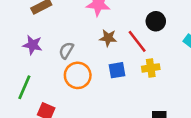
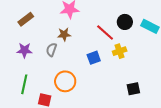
black circle: (156, 21) -> (125, 22), moved
brown star: (108, 38) -> (64, 34), moved
orange circle: (78, 75) -> (65, 81), moved

